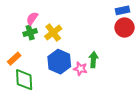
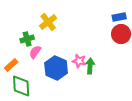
pink semicircle: (32, 18) -> (35, 52), moved
yellow cross: (53, 33) -> (48, 22), moved
pink star: (80, 69) -> (79, 61), moved

